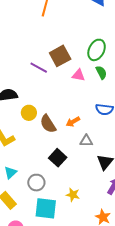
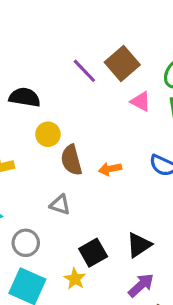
brown square: (60, 56) -> (122, 64), turned -30
gray triangle: (86, 141) -> (60, 205), moved
black square: (58, 158) -> (93, 253), moved

